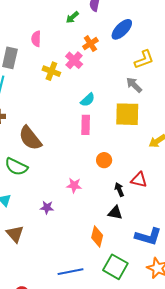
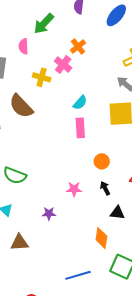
green arrow: (72, 17) -> (44, 24), moved, size x1.6
blue ellipse: (122, 29) -> (116, 15), moved
brown semicircle: (30, 138) -> (21, 106), moved
black arrow: (119, 190) -> (105, 188), moved
brown triangle: (15, 234) -> (19, 243), turned -48

